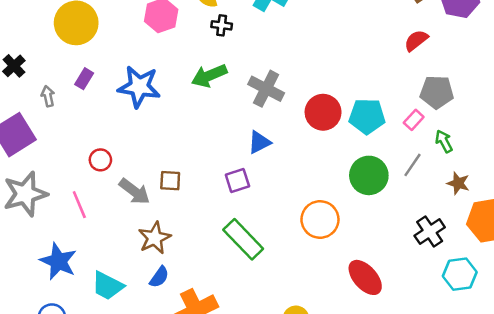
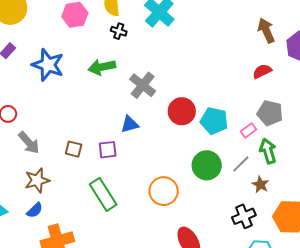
green arrow: (444, 141) -> (268, 151), size x1.4
brown square: (170, 181) -> (74, 149), moved
brown star: (458, 183) -> (260, 185), moved

